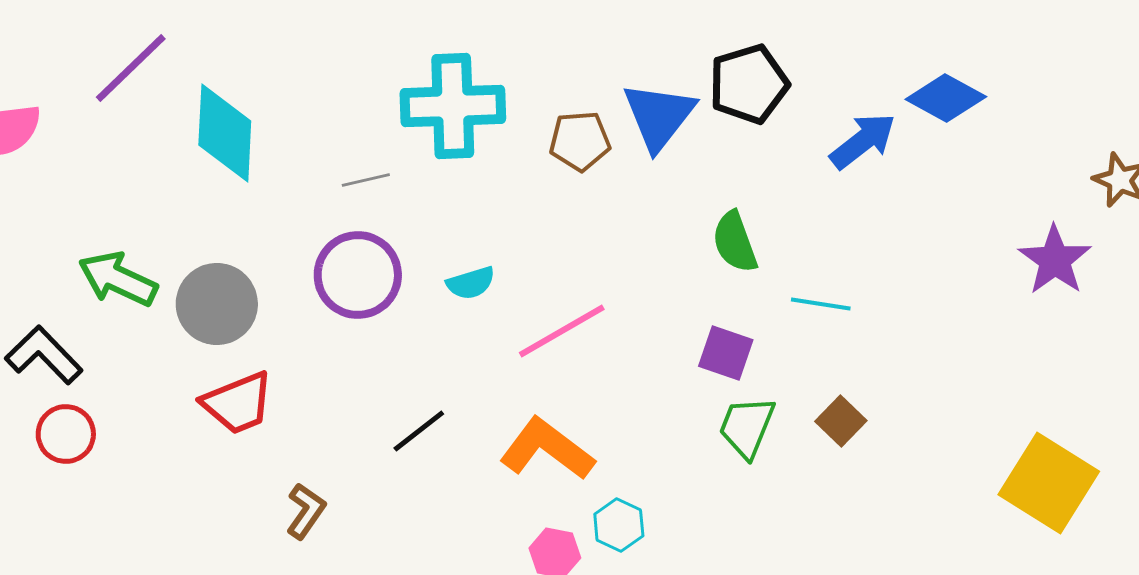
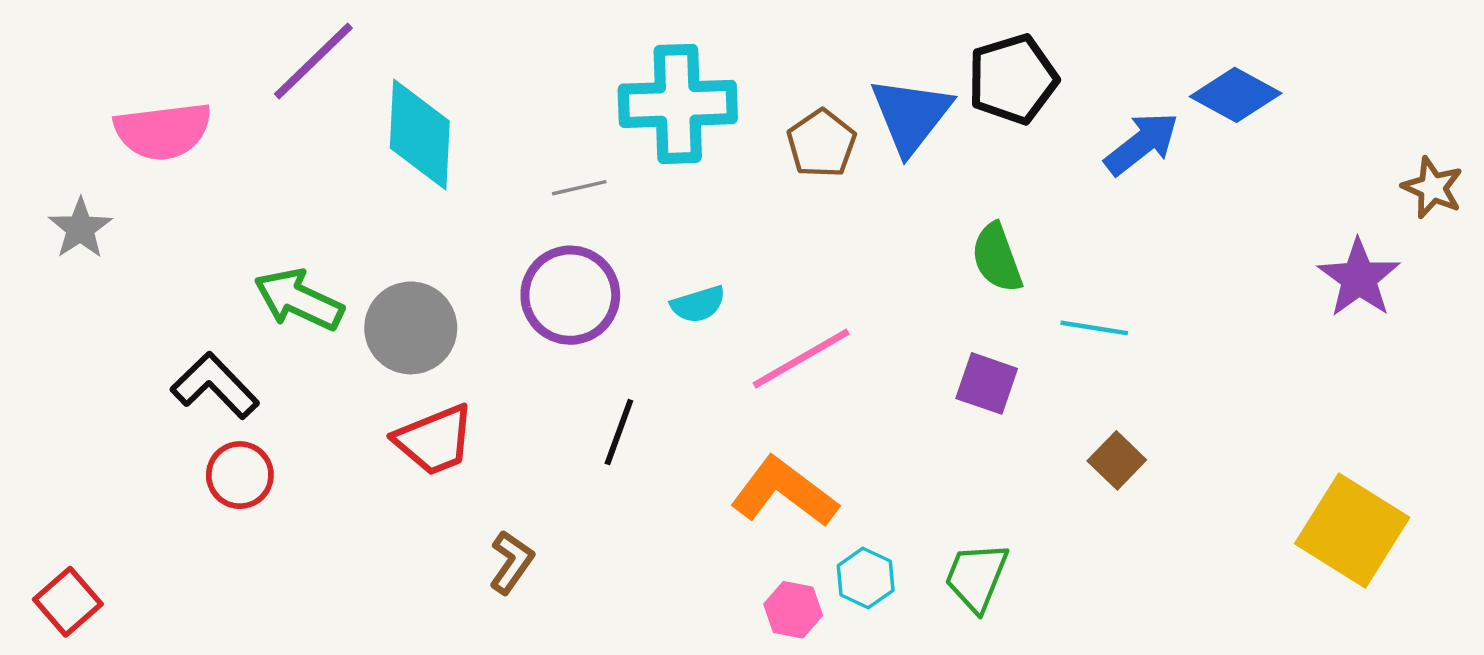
brown pentagon: (580, 141) -> (821, 144), turned -30
green trapezoid: (747, 427) -> (976, 577), moved
black line: (419, 431) -> (619, 432), moved, turned -32

